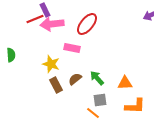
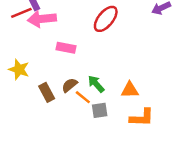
red ellipse: (87, 24) -> (106, 19), moved
yellow star: (51, 64) -> (19, 69), moved
orange line: (93, 113) -> (83, 97), moved

